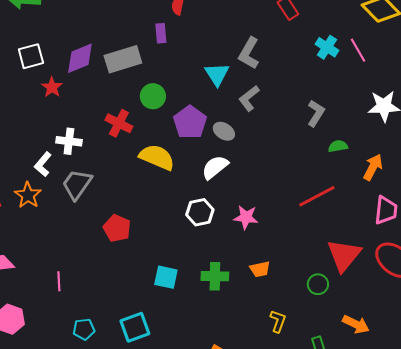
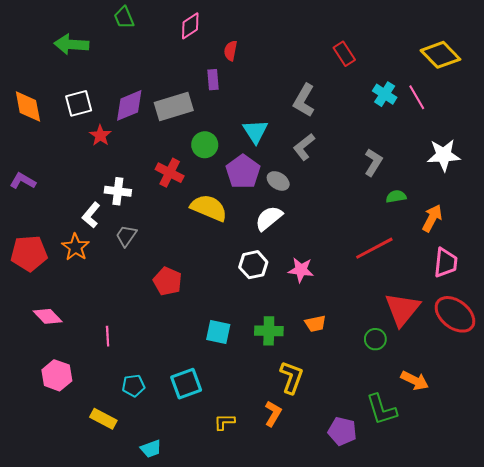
cyan triangle: (217, 74) -> (255, 131), moved
gray trapezoid: (77, 184) -> (126, 236), size x0.7
yellow L-shape: (278, 321) -> (292, 377), moved, size x1.4

